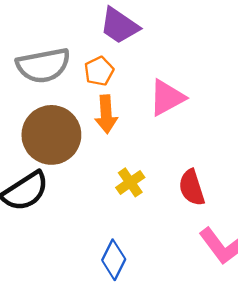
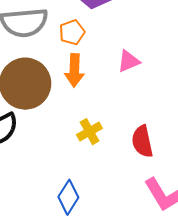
pink triangle: (167, 98) -> (129, 61), size x0.7

